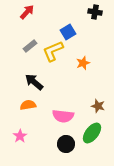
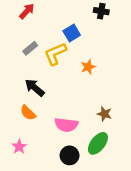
orange semicircle: (28, 105) -> (28, 113), turned -126

